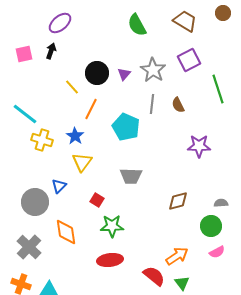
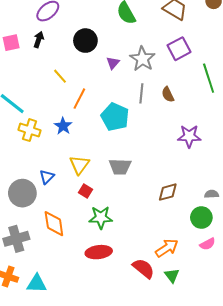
black circle: (97, 73) -> (85, 41), moved
yellow triangle: (82, 162) -> (79, 165), moved
gray cross: (29, 247) -> (16, 239), turned 30

